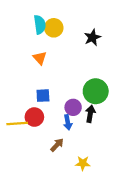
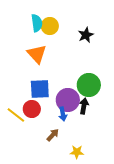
orange triangle: (40, 58) -> (37, 54), size x1.5
blue square: (43, 96) -> (40, 89), size x1.5
purple circle: (73, 107) -> (68, 100), size x1.5
yellow line: (17, 123) -> (16, 115), turned 42

